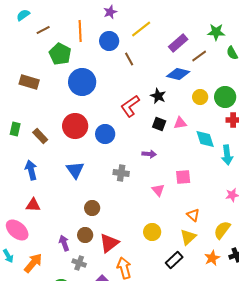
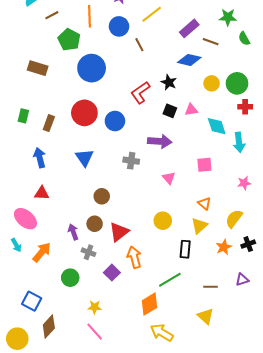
brown line: (199, 56) -> (211, 42), turned 56
brown rectangle: (40, 136) -> (49, 123), turned 63
purple arrow: (149, 154) -> (160, 141), size x1.6
pink square: (183, 177) -> (204, 165), moved
black rectangle: (174, 260) -> (185, 249), turned -42

